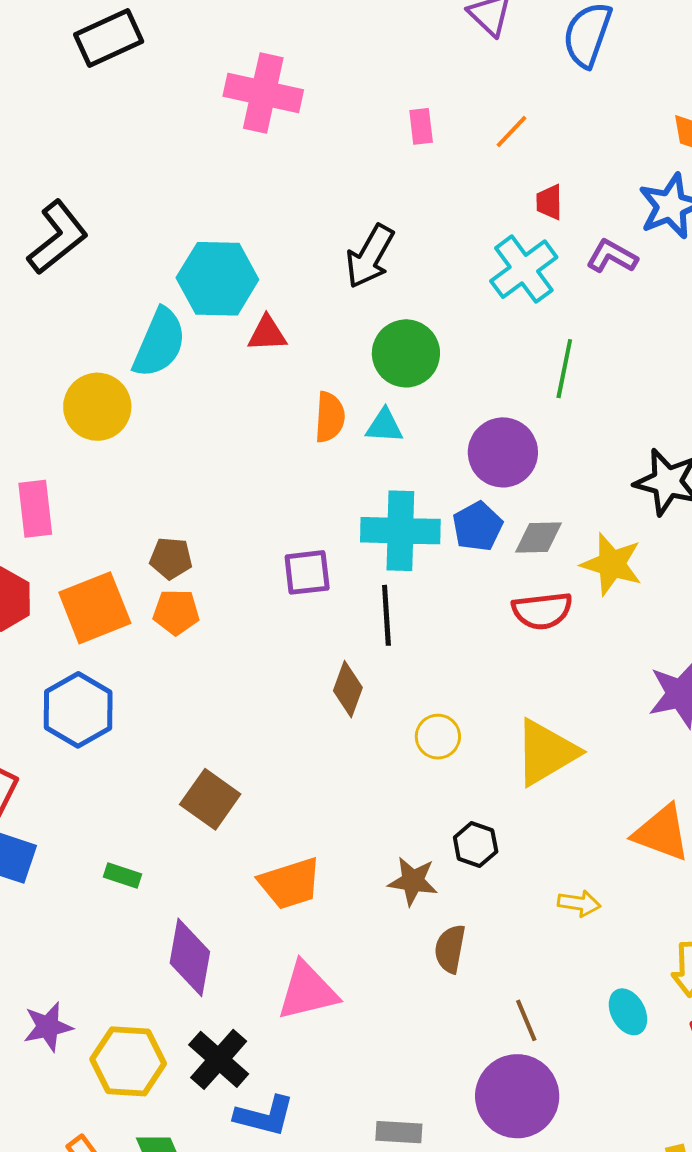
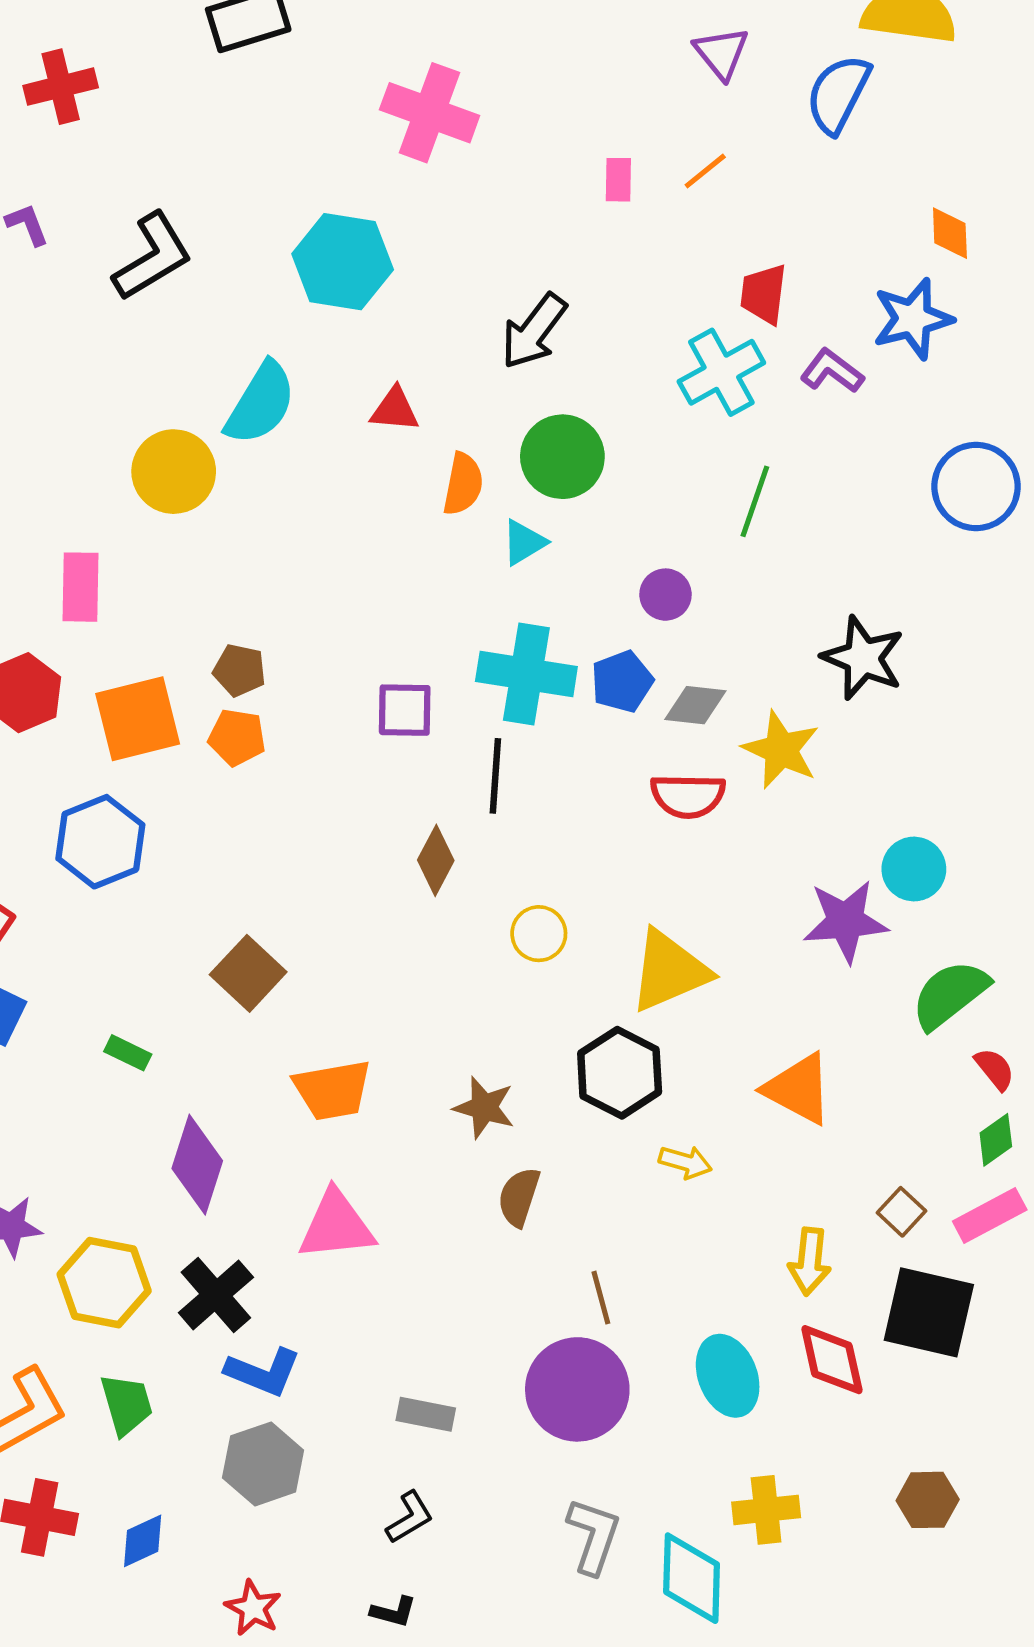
orange line: (512, 132) -> (705, 171), moved
red trapezoid: (549, 202) -> (764, 294), size x1.4
cyan hexagon: (217, 279) -> (343, 262), moved
orange semicircle: (330, 417) -> (463, 484), moved
cyan triangle: (384, 426) -> (524, 542), turned -42
purple circle: (503, 452) -> (665, 595), size x0.6
black hexagon: (476, 845) -> (620, 1073), moved, size x1.6
cyan ellipse: (628, 1012) -> (728, 1376), moved, size x1.4

